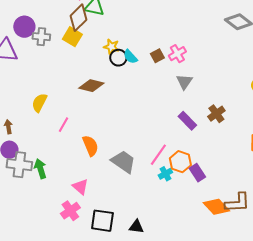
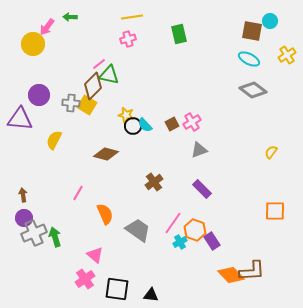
gray cross: (41, 37) -> (71, 103), moved
gray triangle: (184, 82) -> (199, 150), turned 36
yellow semicircle: (39, 103) -> (54, 140), moved
brown cross: (216, 114) -> (154, 182), moved
gray cross: (19, 165) -> (34, 233), turned -30

